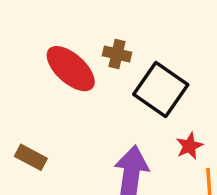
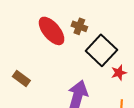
red star: (189, 146) -> (119, 73), moved

